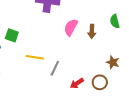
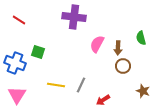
yellow line: (35, 57) -> (56, 85), moved
brown star: (113, 62) -> (143, 91), moved
brown circle: (100, 82) -> (123, 66), moved

